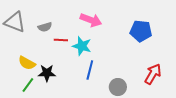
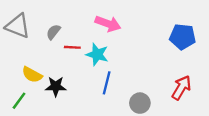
gray semicircle: (45, 27) -> (53, 32), turned 144
blue pentagon: (141, 31) -> (183, 37), moved
green line: (28, 85) -> (19, 101), moved

